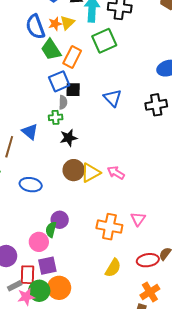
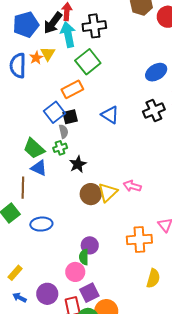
blue semicircle: (35, 27) -> (18, 66), turned 35
green trapezoid: (51, 50) -> (34, 148), moved
orange rectangle: (72, 57) -> (72, 89), moved, turned 50
blue ellipse: (31, 185) -> (41, 224), moved

